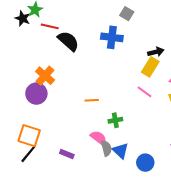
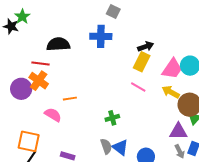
red line: (50, 26) -> (41, 63), moved
black semicircle: (68, 41) -> (58, 44), turned -40
purple circle: (36, 94) -> (21, 89), moved
orange line: (92, 100) -> (70, 99), moved
pink semicircle: (99, 138) -> (53, 115), moved

